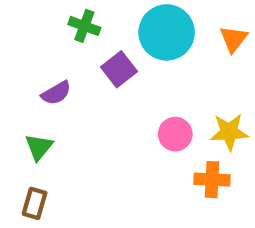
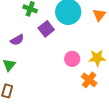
orange cross: (212, 180) -> (89, 80), turned 35

